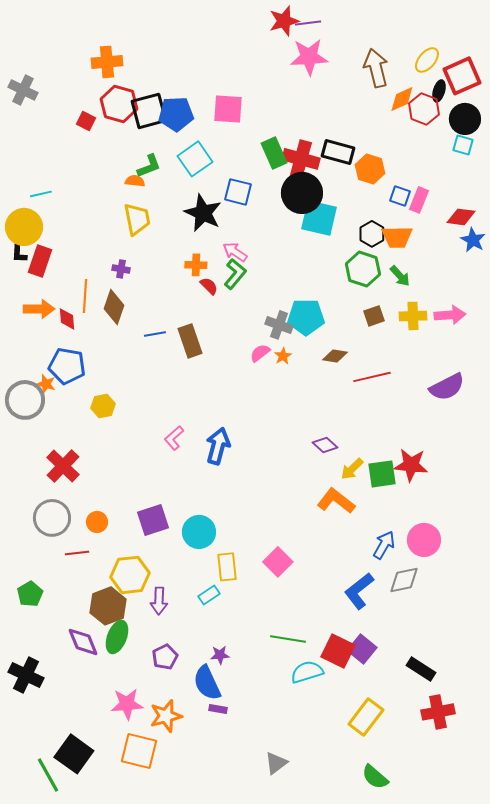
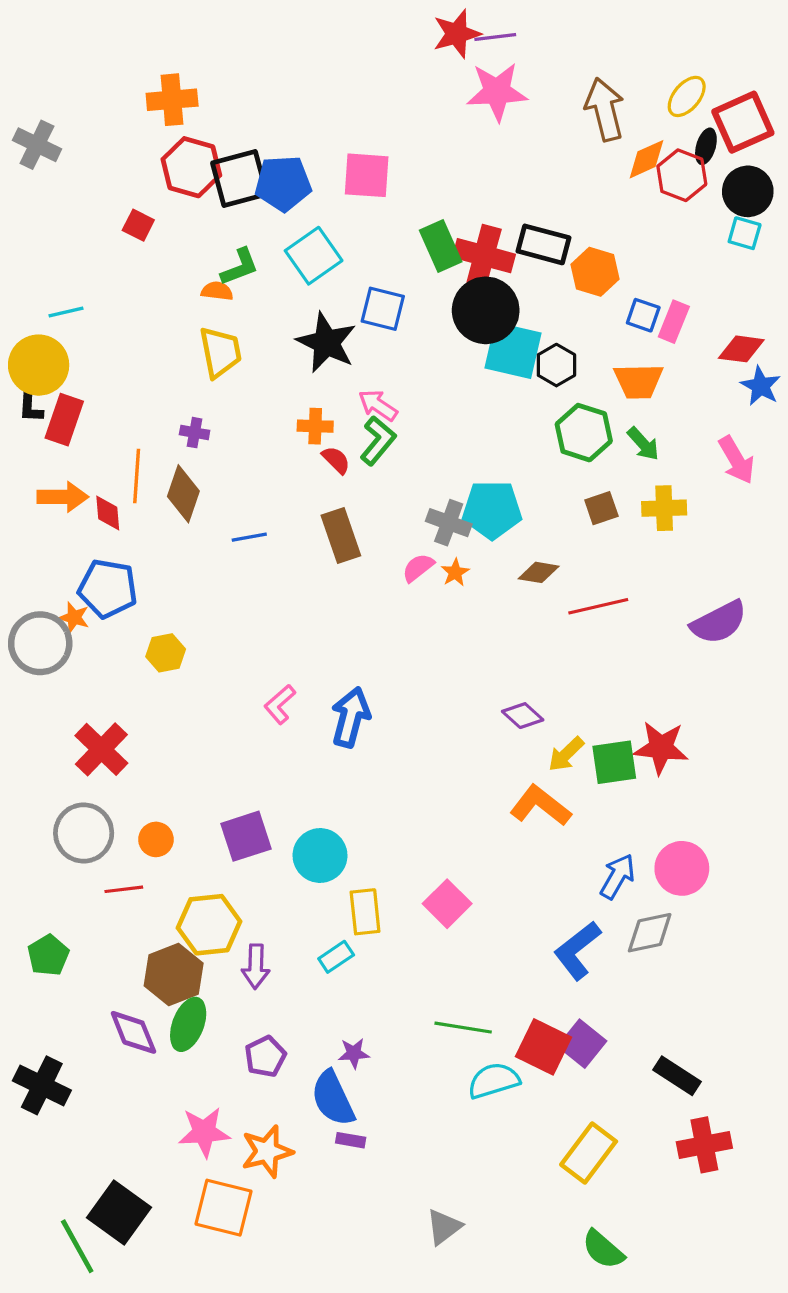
red square: (86, 121) -> (138, 225), moved
black hexagon: (372, 234) -> (556, 365), moved
pink arrow: (450, 315) -> (737, 460), moved, turned 64
brown rectangle: (190, 341) -> (341, 535), moved

